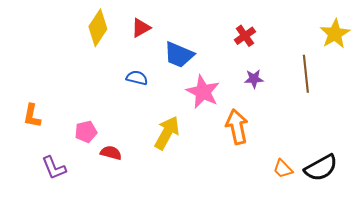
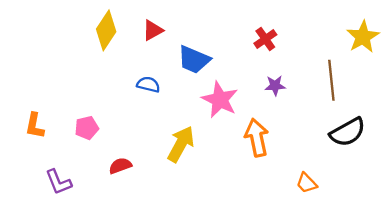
pink pentagon: (86, 132) -> (87, 128), moved
red semicircle: (111, 153) -> (120, 166), turned -35
black semicircle: (321, 168) -> (348, 132), moved

